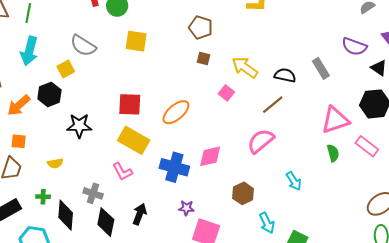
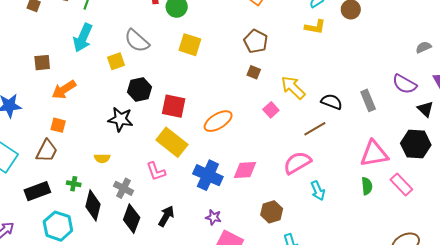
black hexagon: (49, 94) -> (140, 90), moved
yellow semicircle: (55, 163) -> (102, 158), moved
cyan arrow: (294, 181) -> (318, 191), moved

